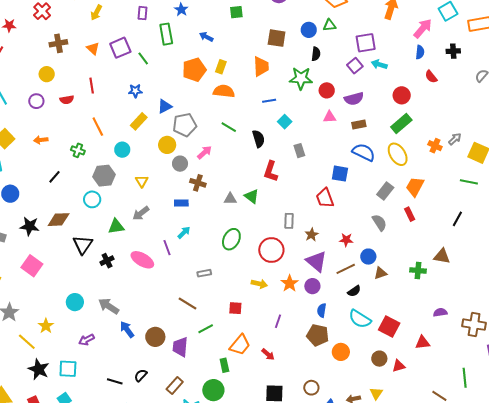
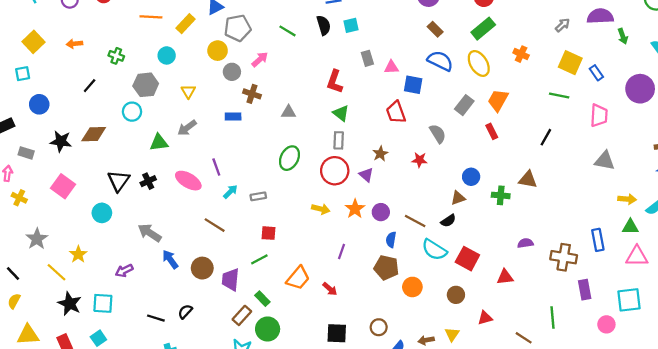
pink triangle: (330, 117) -> (391, 67), moved
cyan square: (285, 122) -> (351, 25), turned 32
brown rectangle: (359, 124) -> (435, 29), turned 56
orange line: (98, 127) -> (151, 17), moved, turned -60
black semicircle: (259, 139) -> (324, 25), moved
gray arrow: (455, 139) -> (563, 25), moved
green triangle: (252, 196) -> (341, 113), moved
gray rectangle: (289, 221) -> (339, 140), moved
gray semicircle: (379, 223) -> (438, 134), moved
cyan arrow: (184, 233) -> (230, 192), moved
black triangle: (83, 245) -> (119, 181), moved
blue circle: (368, 257) -> (471, 177), moved
purple triangle: (316, 261) -> (366, 175), moved, size x0.6
brown line: (346, 269) -> (415, 221), moved, turned 54
black semicircle: (354, 291) -> (448, 221), moved
cyan circle: (75, 302) -> (102, 213), moved
brown line: (187, 303) -> (215, 225), moved
red square: (235, 308) -> (268, 233), moved
green rectangle: (224, 365) -> (262, 299), moved, turned -32
red triangle: (399, 366) -> (485, 318), moved
brown rectangle: (175, 385) -> (242, 315), moved

